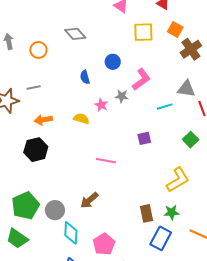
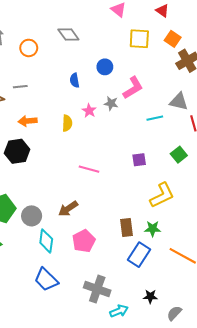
yellow semicircle: (81, 119) -> (67, 123), turned 70
purple square: (144, 138) -> (139, 160), moved
pink pentagon: (104, 244) -> (84, 241), moved

